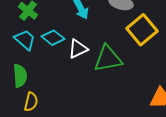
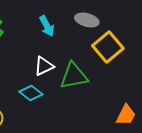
cyan diamond: (53, 38) -> (31, 93), moved

